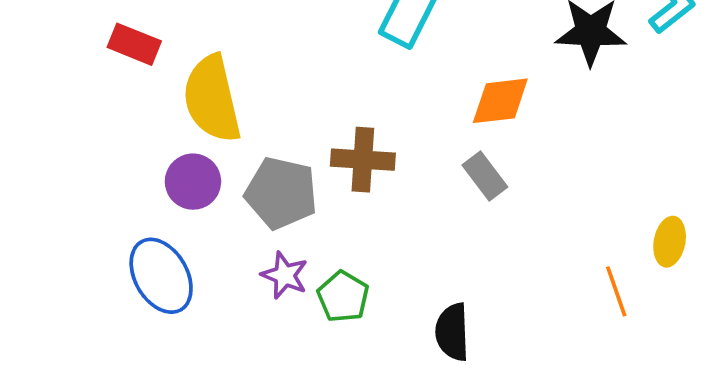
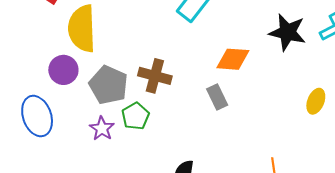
yellow ellipse: (670, 242) -> (316, 101), moved
green pentagon: (343, 297) -> (136, 116), moved

